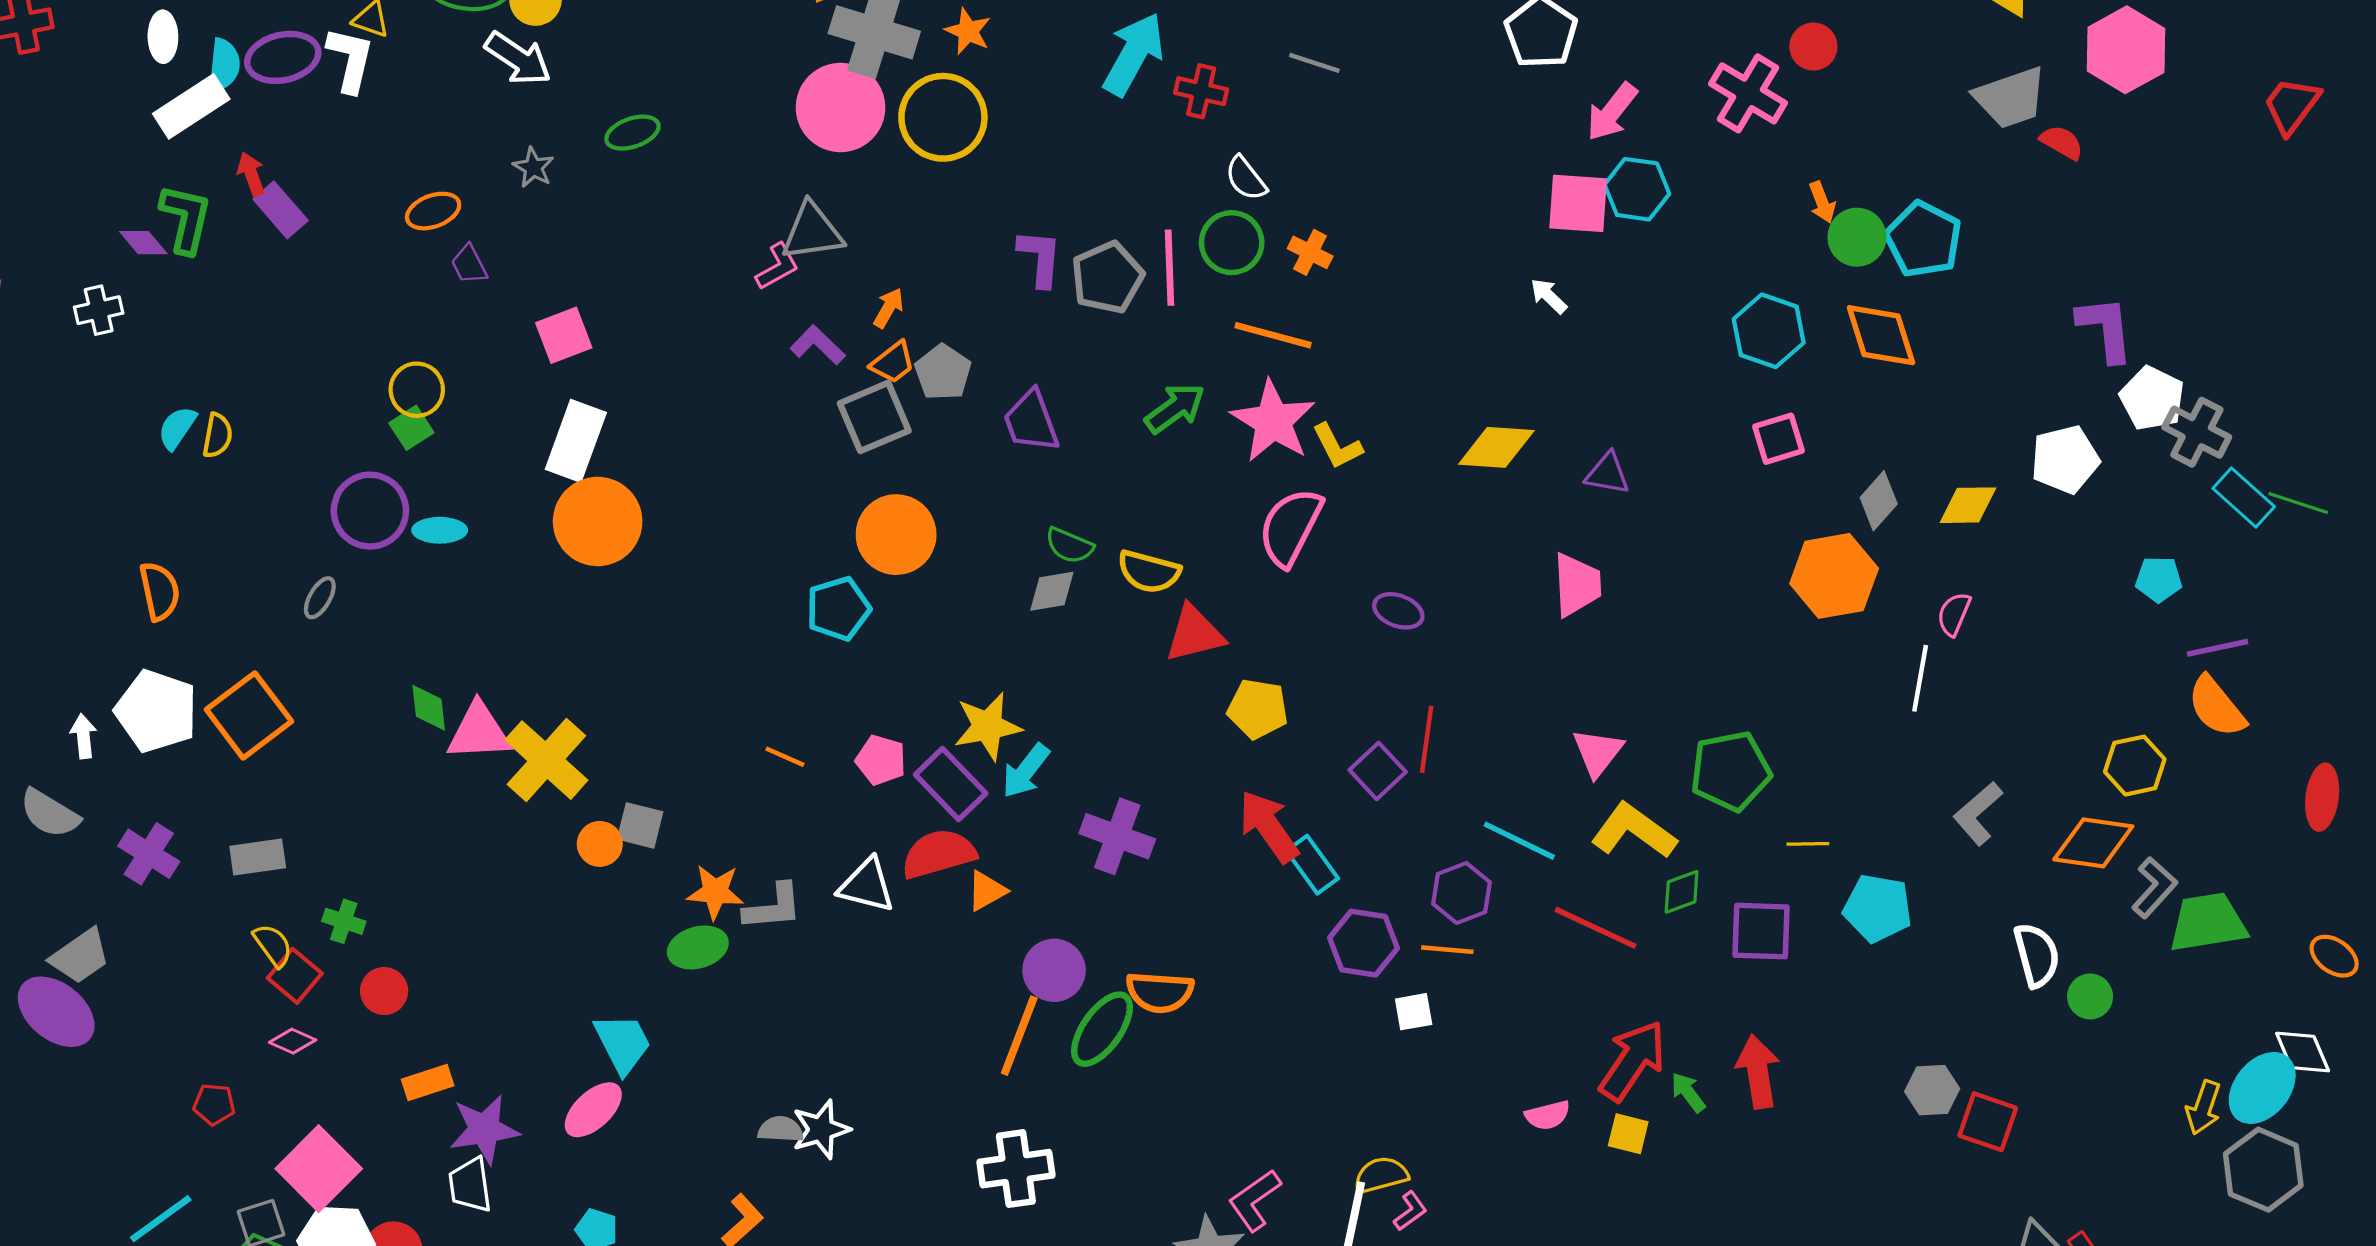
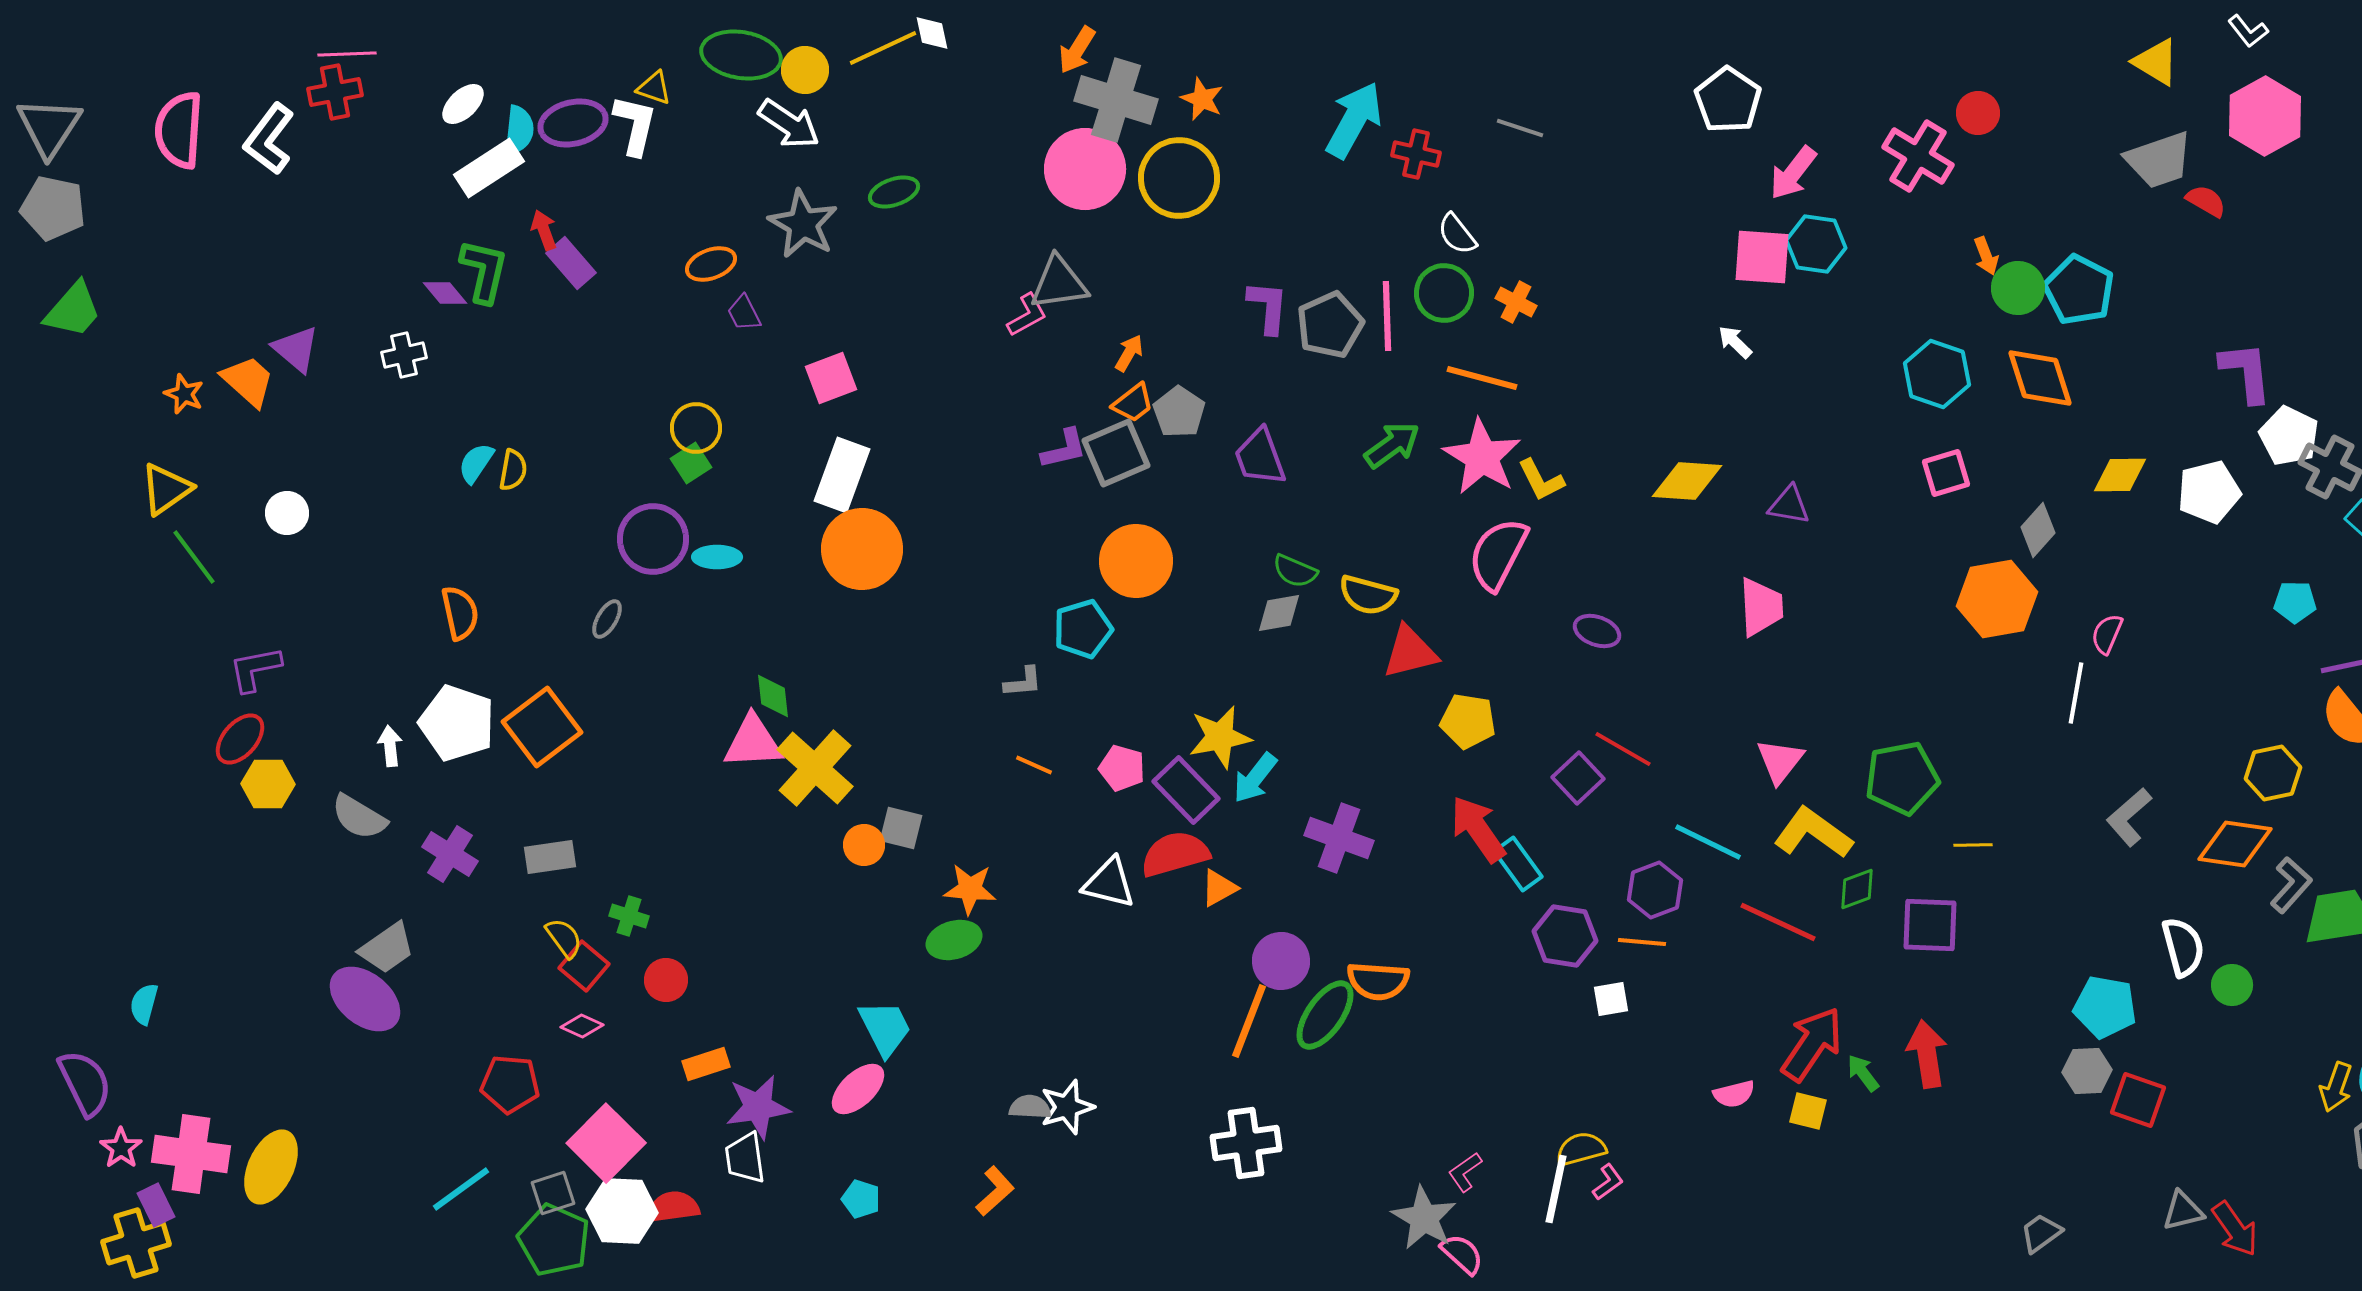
white ellipse: (163, 37) -> (463, 104), turned 48
gray star: (533, 167) -> (803, 224), size x1.8
purple L-shape: (818, 345) -> (1064, 449), moved, turned 123
yellow diamond: (1968, 505) -> (2120, 475), moved
green diamond: (429, 708) -> (773, 696), moved
red line: (1427, 739) -> (1623, 749), turned -68
gray L-shape: (773, 907) -> (1023, 682), moved, size x0.7
cyan pentagon: (1878, 908) -> (2105, 1007), moved
red pentagon: (214, 1104) -> (510, 1084), size x1.5
pink L-shape: (1255, 1200) -> (1465, 1172), size x0.7

